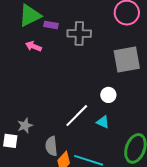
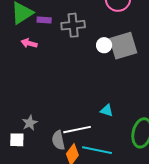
white circle: (108, 95) -> (104, 45), moved
white line: (77, 116) -> (77, 130), moved, turned 40

